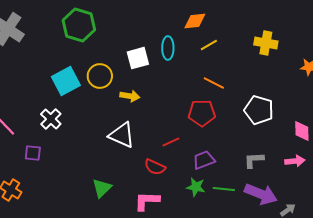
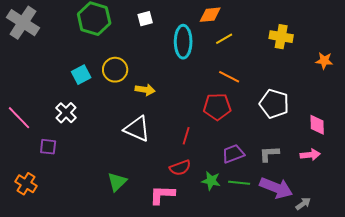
cyan ellipse: (168, 48) -> (183, 42), size x1.4
white square: (138, 58) -> (145, 19), moved, size x0.7
cyan square: (66, 81) -> (81, 75), size x0.7
red line: (171, 142) -> (186, 136), turned -48
purple trapezoid: (204, 160) -> (233, 154), moved
red semicircle: (155, 167) -> (180, 168), moved, turned -45

